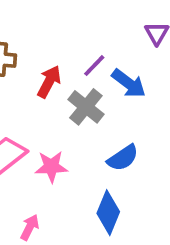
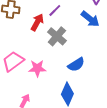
purple line: (94, 66) -> (55, 10), moved
blue arrow: (129, 83) -> (90, 19), moved

